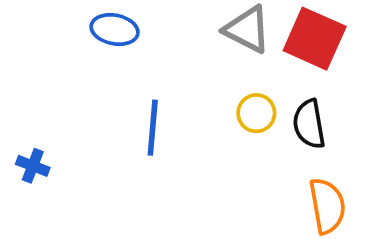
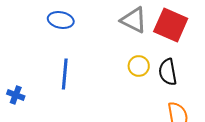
blue line: (153, 128) -> (65, 74), moved

